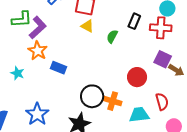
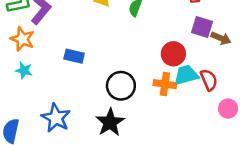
orange star: (38, 51) -> (22, 39), moved
orange cross: (113, 101) -> (165, 84), moved
cyan trapezoid: (139, 115) -> (186, 75), moved

